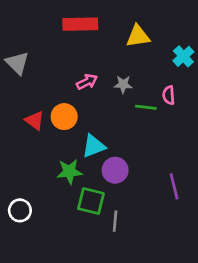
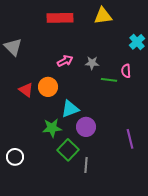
yellow triangle: (138, 36) -> (103, 16), moved
green square: (91, 201) -> (68, 150), turned 30

